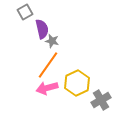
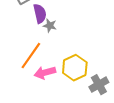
orange line: (48, 65) -> (31, 56), moved

